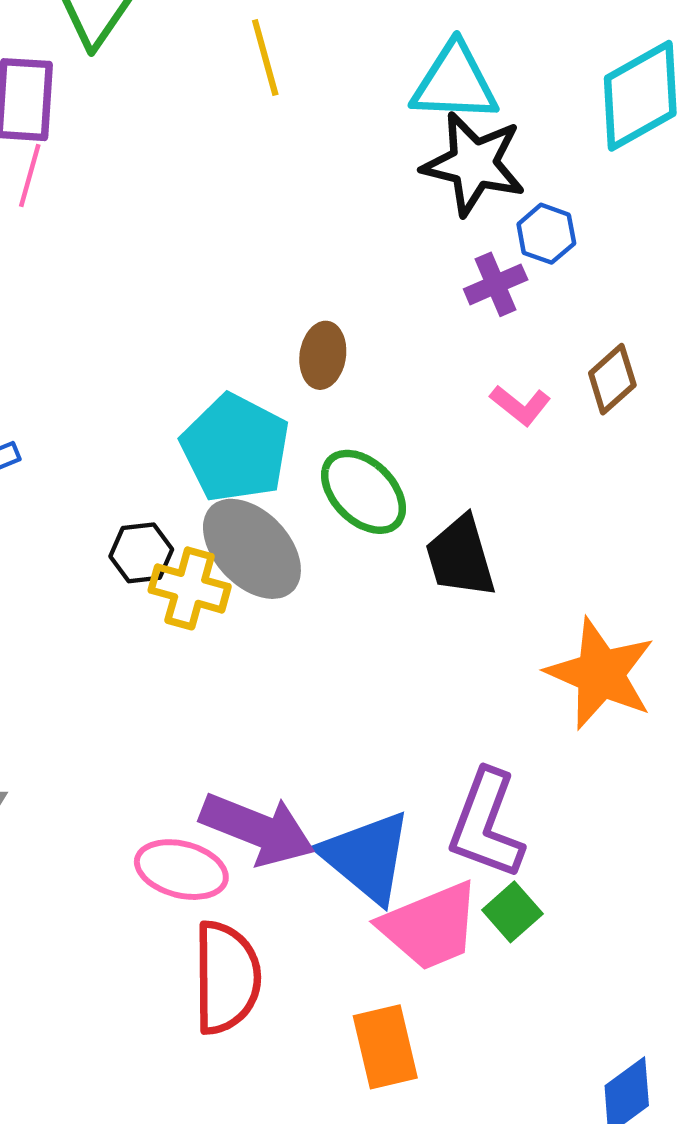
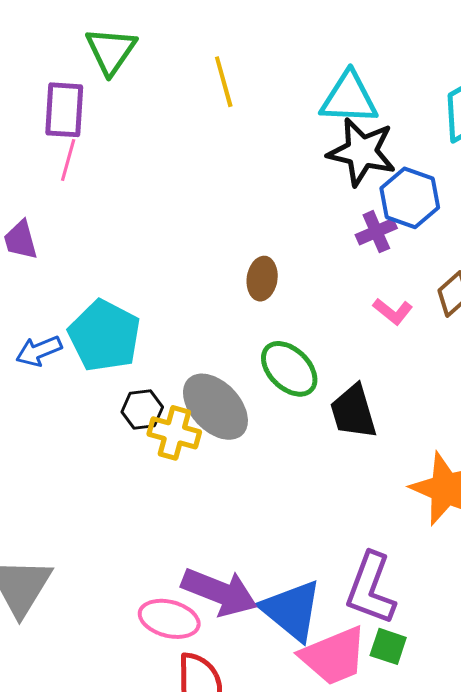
blue hexagon: (546, 234) -> (410, 198), size x1.5
cyan pentagon: (235, 448) -> (104, 336), moved
green square: (512, 912) -> (388, 646), turned -30

